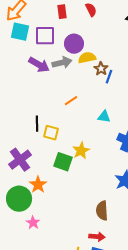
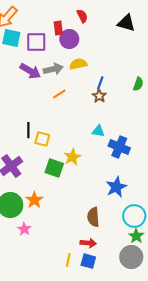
red rectangle: (62, 12) -> (58, 28), moved
purple circle: (74, 44) -> (69, 39), moved
brown star: (101, 69) -> (99, 96), moved
orange line: (71, 101) -> (59, 94), moved
cyan triangle: (104, 117) -> (98, 131), moved
orange star: (38, 185) -> (34, 200), moved

